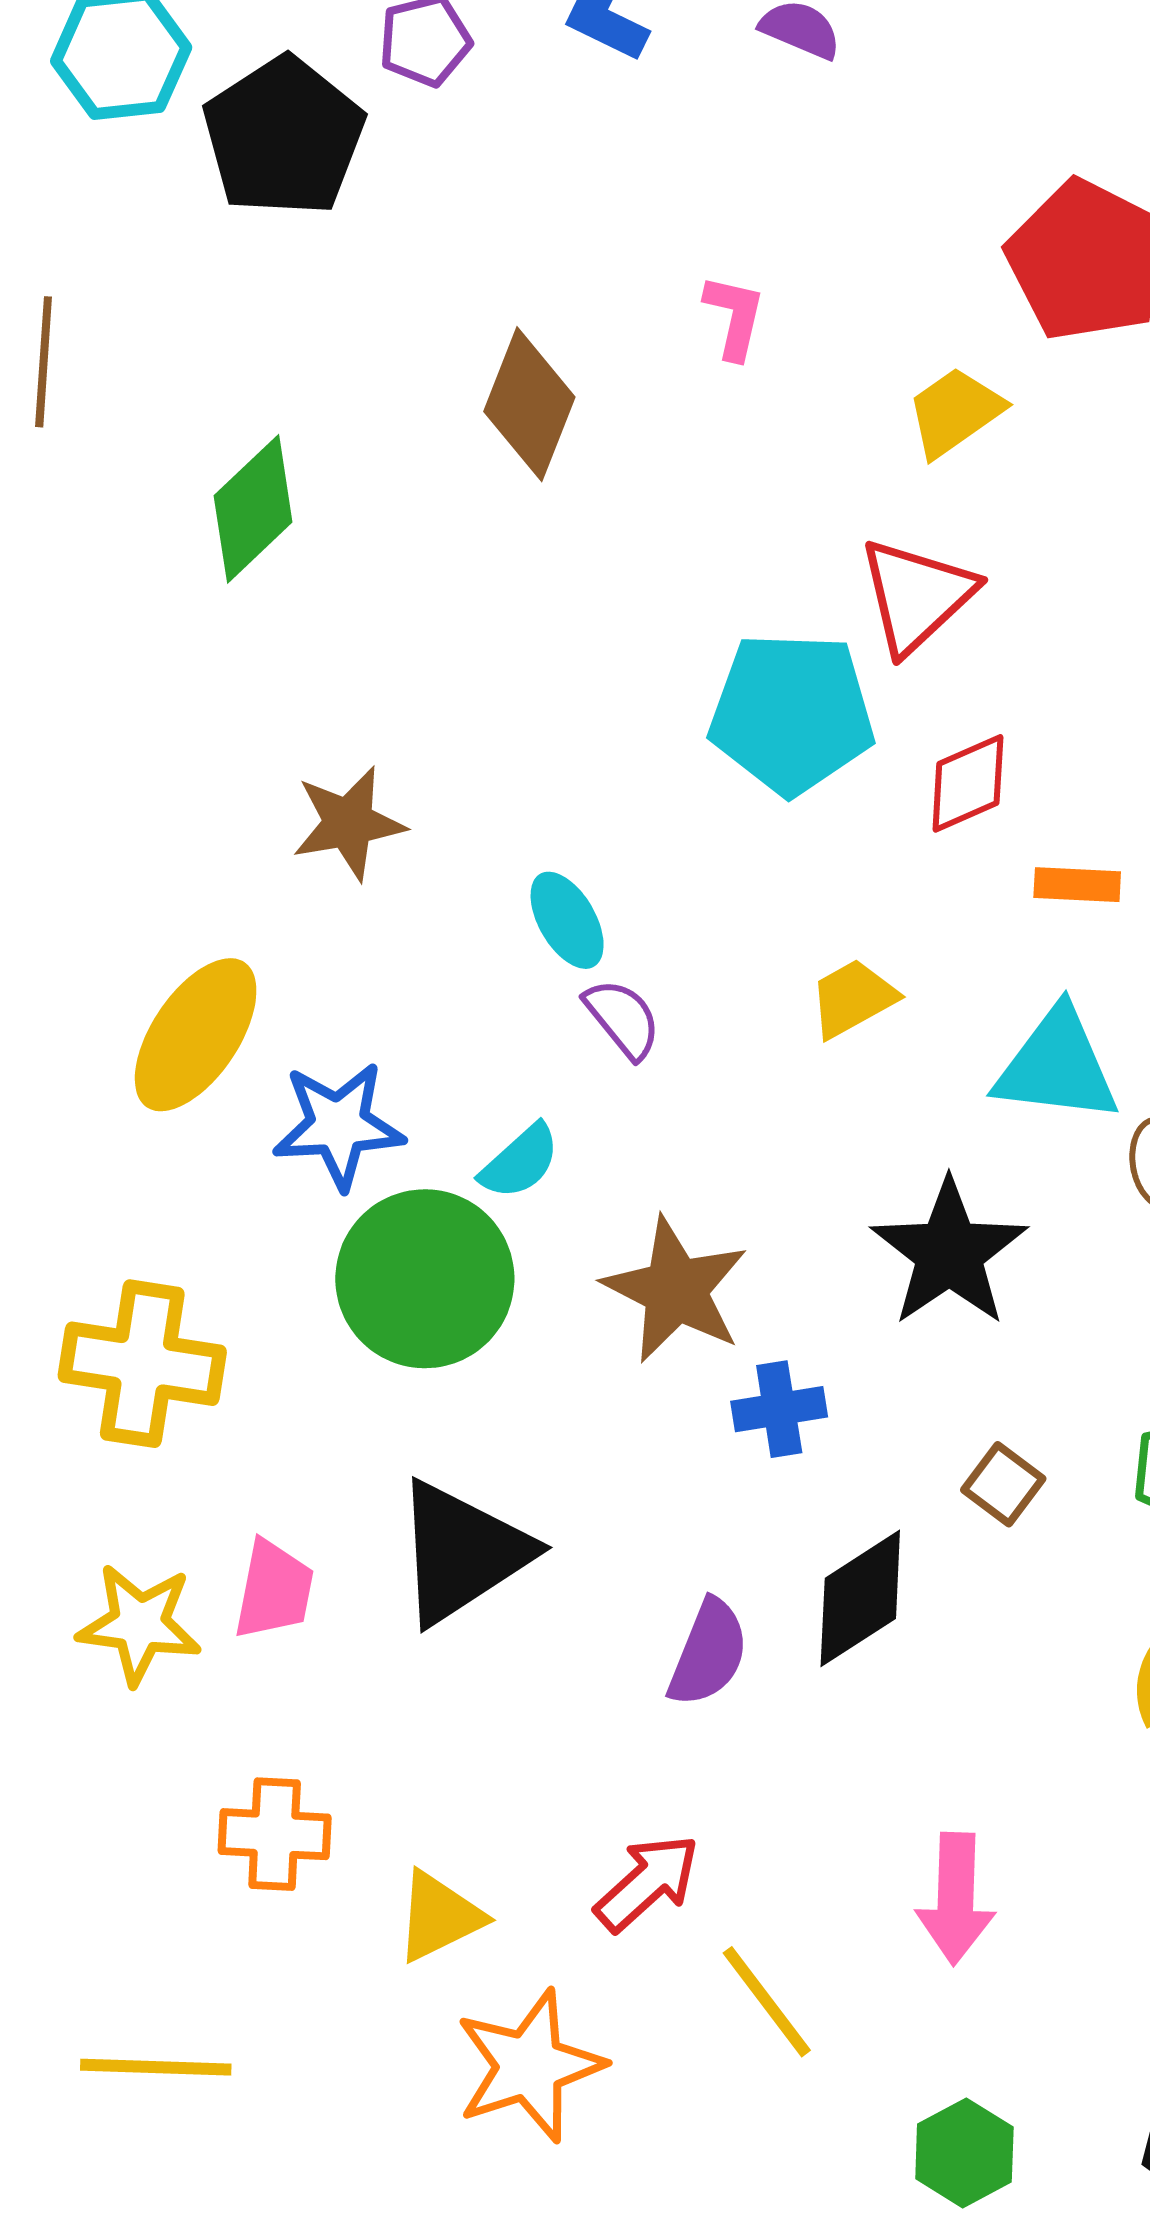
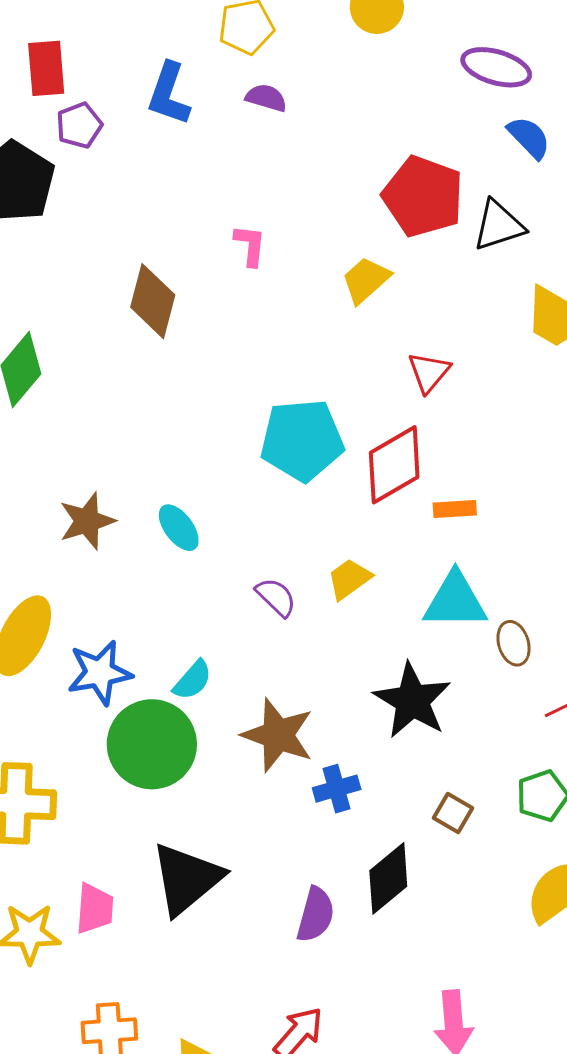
red triangle: (917, 596) -> (429, 372), moved, size x0.7
red diamond: (968, 783) -> (394, 465), size x1.5
cyan ellipse: (567, 920) -> (179, 528), moved
purple semicircle: (623, 1019) -> (276, 597), moved

